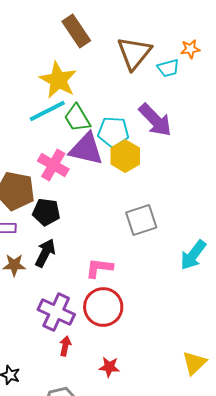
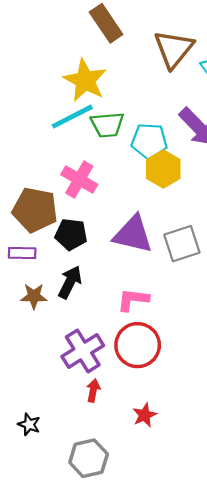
green trapezoid: (77, 118) -> (107, 125), turned -64
purple triangle: (86, 149) -> (133, 234), moved
purple cross: (56, 312) -> (83, 351), turned 33
red star: (109, 367) -> (145, 415), turned -30

